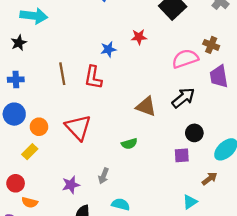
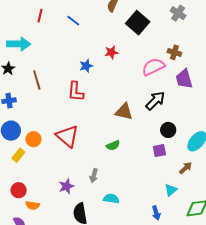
brown line: (62, 74) -> (37, 80), moved
yellow rectangle: (30, 152) -> (18, 155), moved

